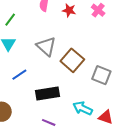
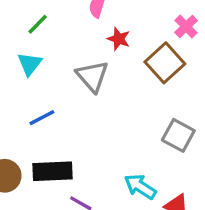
red star: (69, 10) -> (119, 39), moved
brown square: (72, 60) -> (165, 63), moved
black rectangle: (48, 93) -> (52, 171), moved

